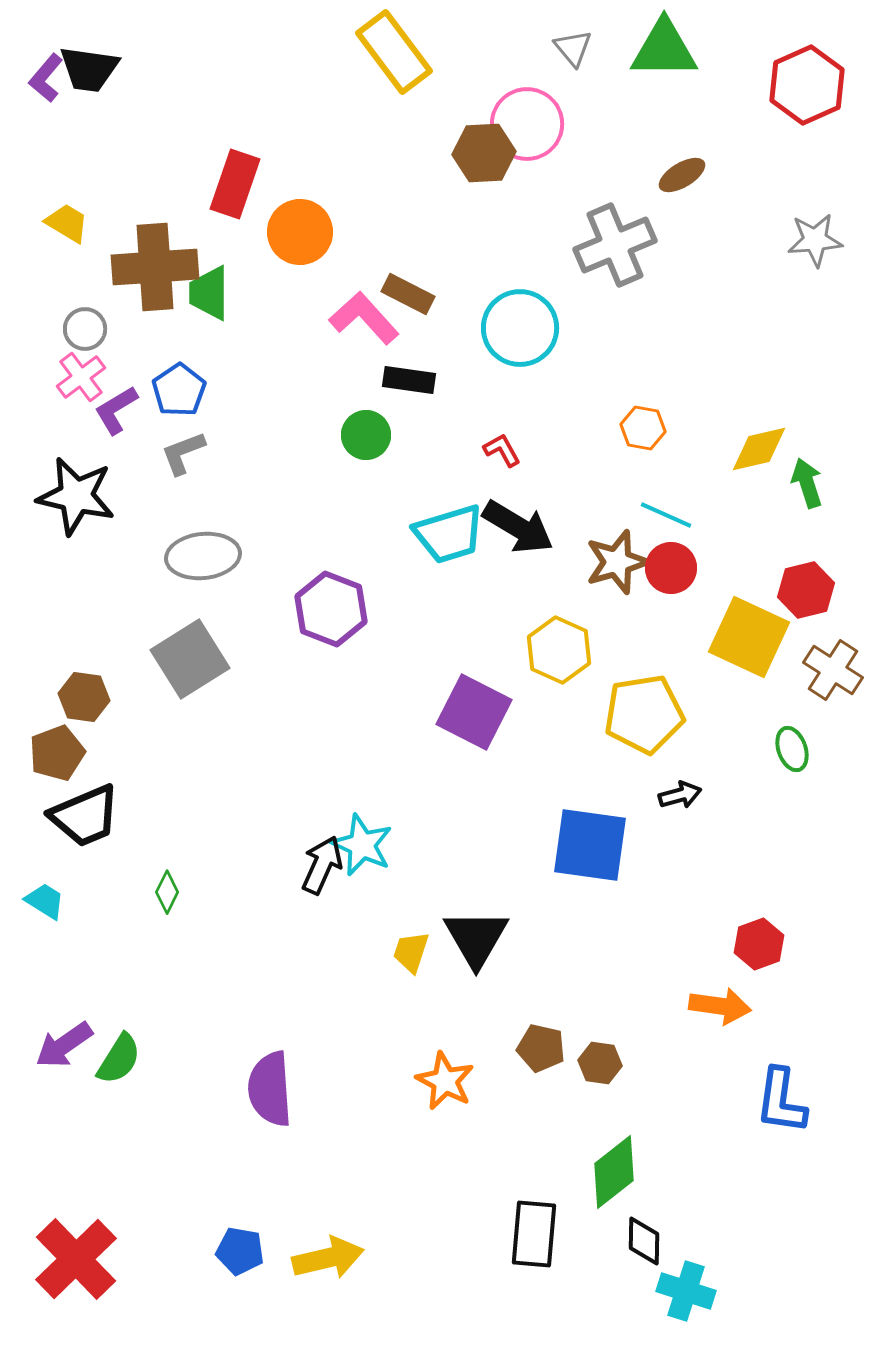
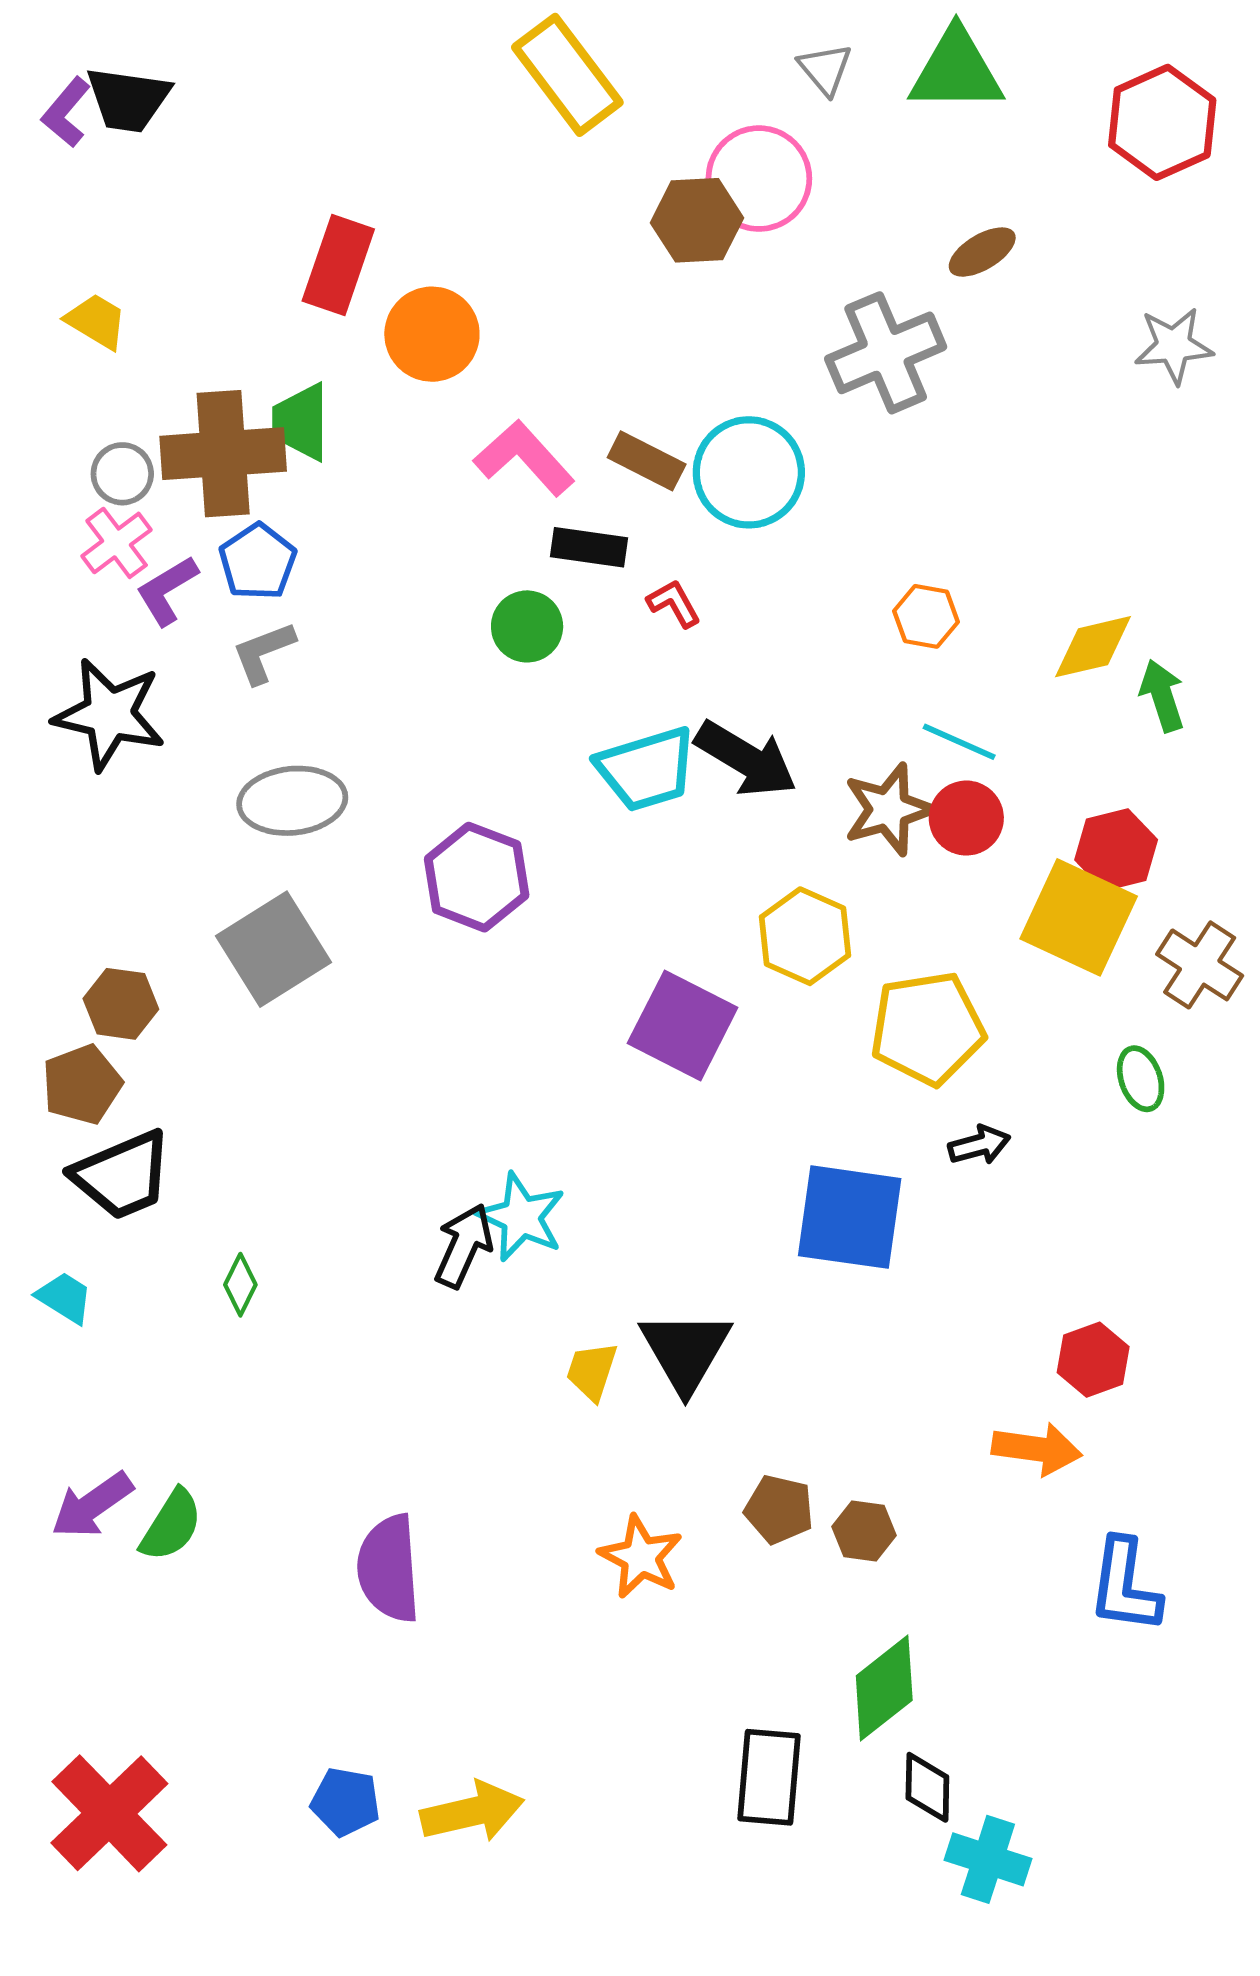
brown cross: (155, 267) -> (223, 454), moved
brown rectangle: (408, 294) -> (647, 461), moved
red L-shape: (502, 450) -> (674, 603), moved
red hexagon: (806, 590) -> (1116, 850), moved

